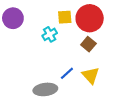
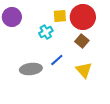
blue line: (67, 73) -> (57, 60), moved
gray ellipse: (45, 89) -> (31, 69), moved

